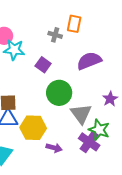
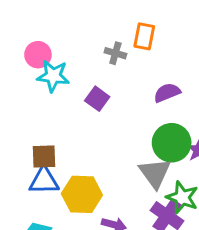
purple semicircle: (89, 61) -> (167, 93), size x0.7
green circle: (59, 93) -> (172, 143), moved

